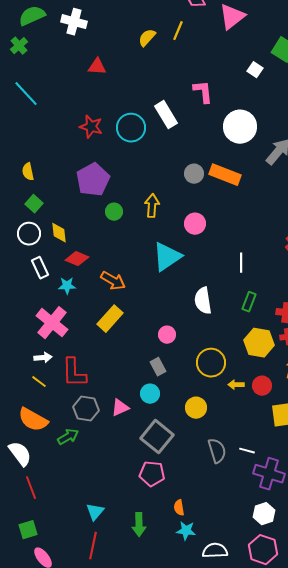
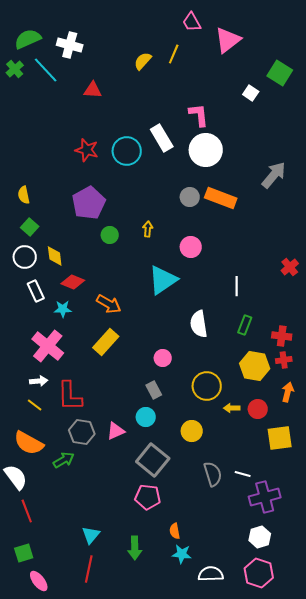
cyan line: (26, 94) -> (46, 70), moved
white circle: (240, 127) -> (206, 150), moved
yellow arrow: (152, 206) -> (148, 229), size x0.7
purple cross: (269, 474) -> (265, 497), turned -32

